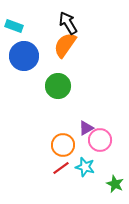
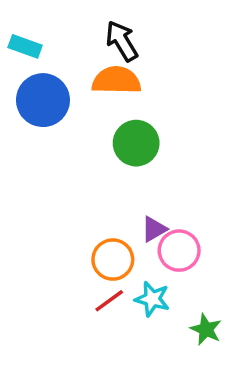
orange semicircle: (65, 45) -> (116, 80), turned 56
green circle: (58, 86) -> (136, 143), moved

